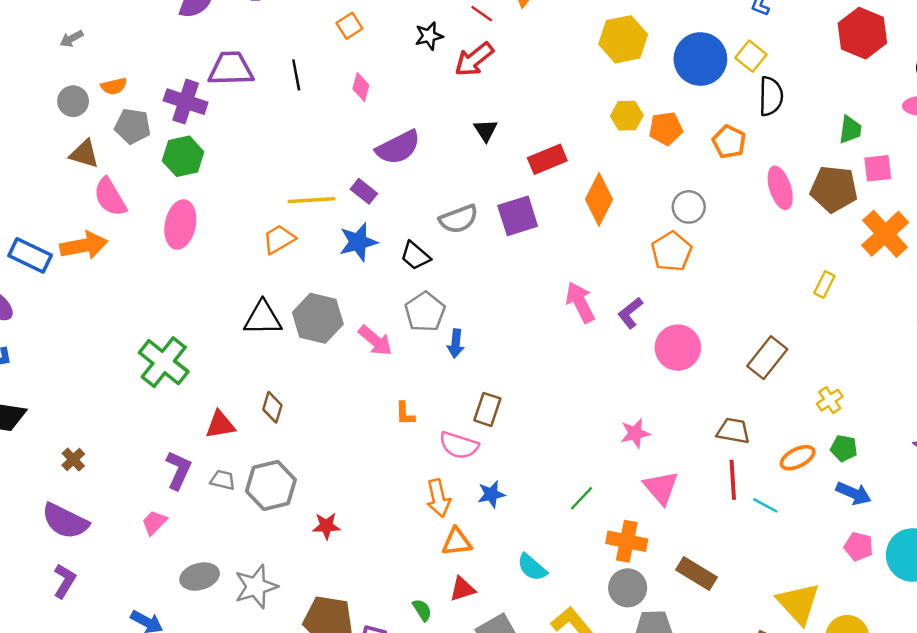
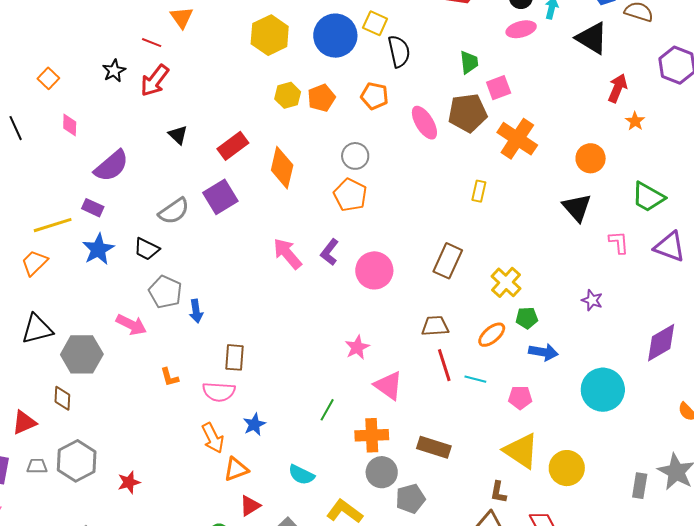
gray hexagon: (318, 318) -> (82, 354), moved
yellow cross: (830, 400) -> (506, 282), size x1.4
pink pentagon: (859, 546) -> (520, 398), moved

